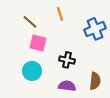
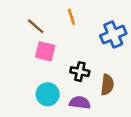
cyan circle: (32, 71) -> (48, 94), moved
brown semicircle: (95, 81) -> (107, 85), moved

